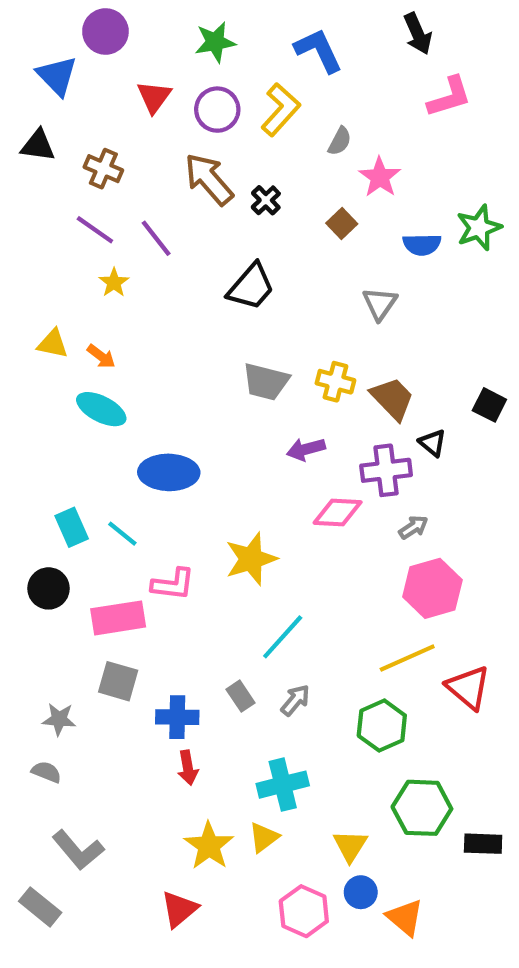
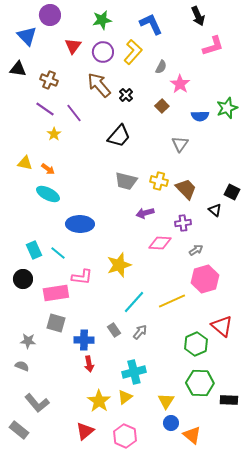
black triangle: (432, 443) -> (215, 210), moved
purple cross: (386, 470) -> (183, 223), size x0.7
yellow line: (407, 658) -> (172, 301), moved
green hexagon: (382, 726) -> (196, 344), moved
pink hexagon: (304, 911) -> (125, 436), moved

